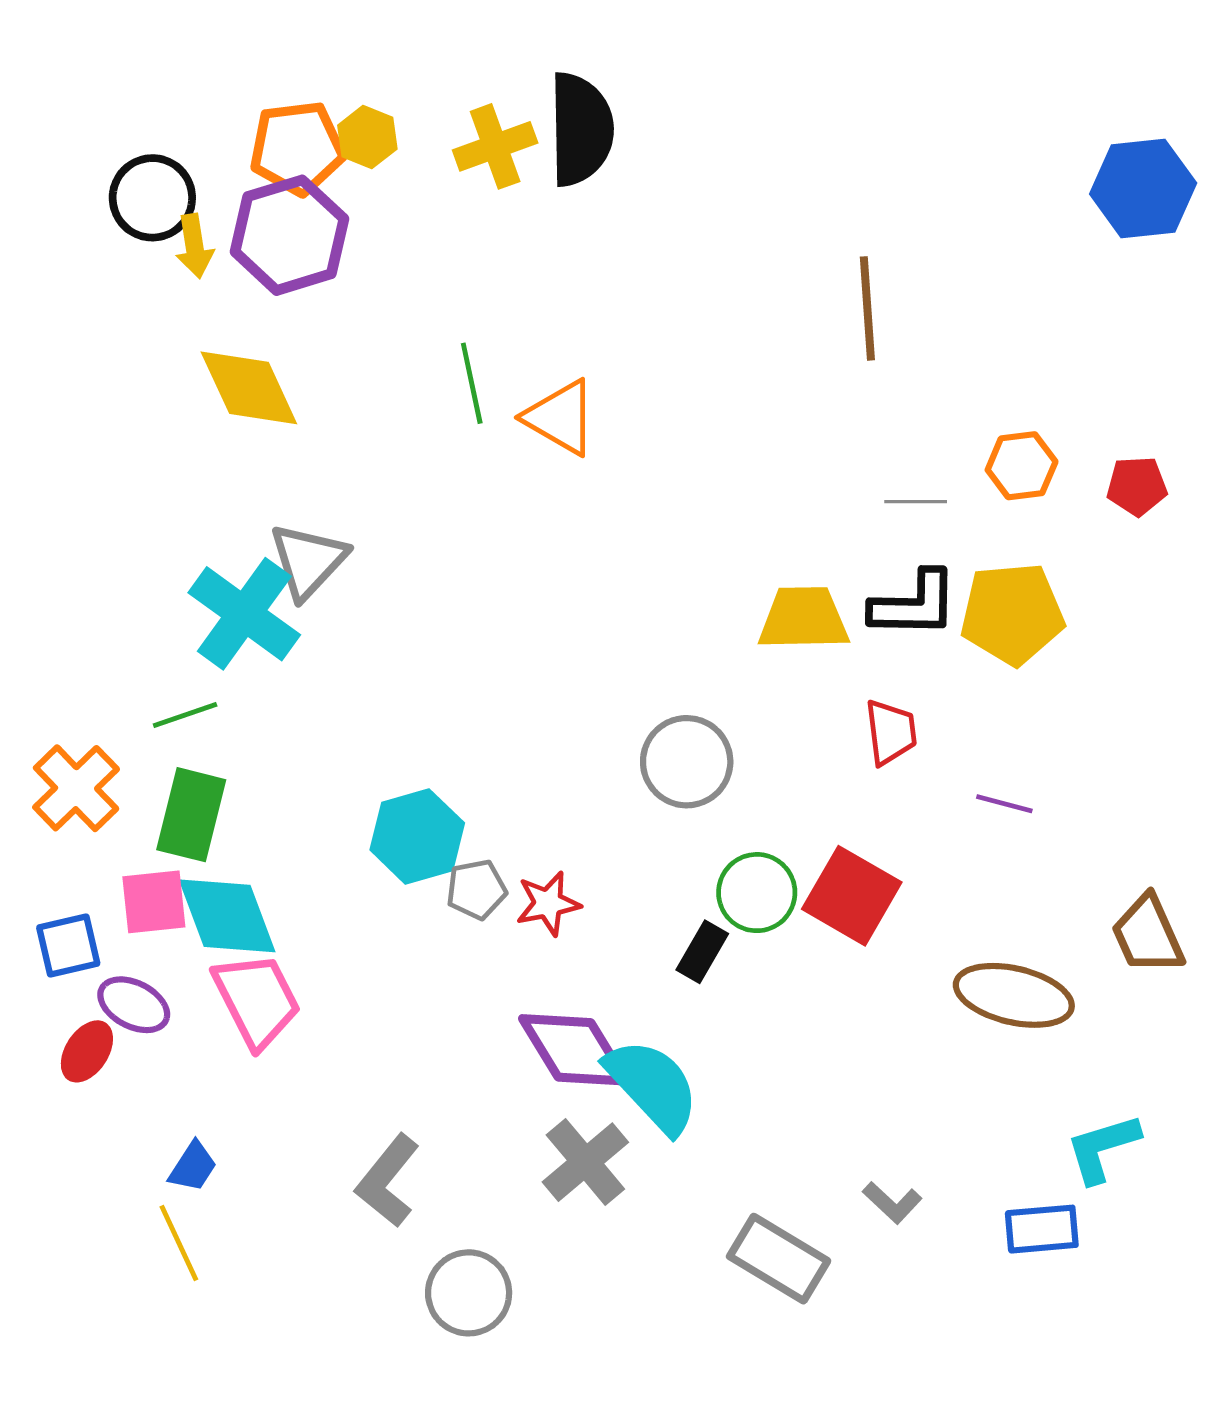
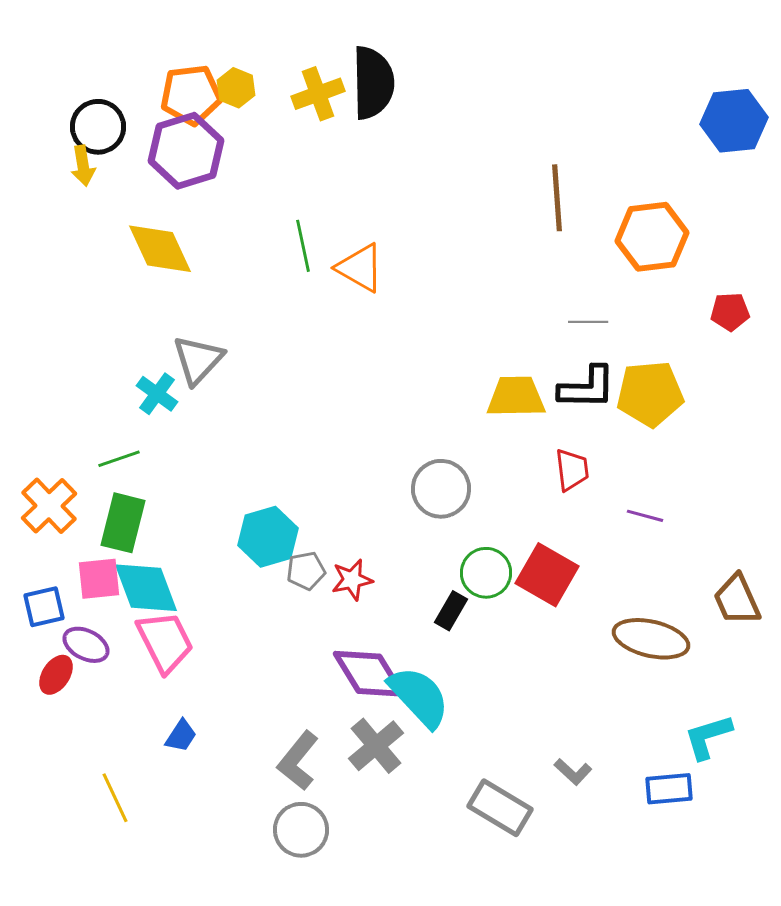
yellow arrow: (194, 246) -> (83, 166), moved
orange hexagon: (1022, 466) -> (652, 237), moved, size x1.6
cyan cross: (244, 614) -> (157, 394), size x0.6
blue trapezoid: (193, 1167) -> (181, 736), moved
gray L-shape: (388, 1181) -> (298, 761), moved

